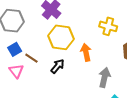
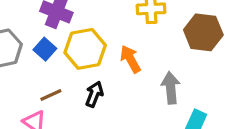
blue square: (15, 49) -> (45, 49), moved
brown line: (31, 58) -> (51, 95), turned -40

